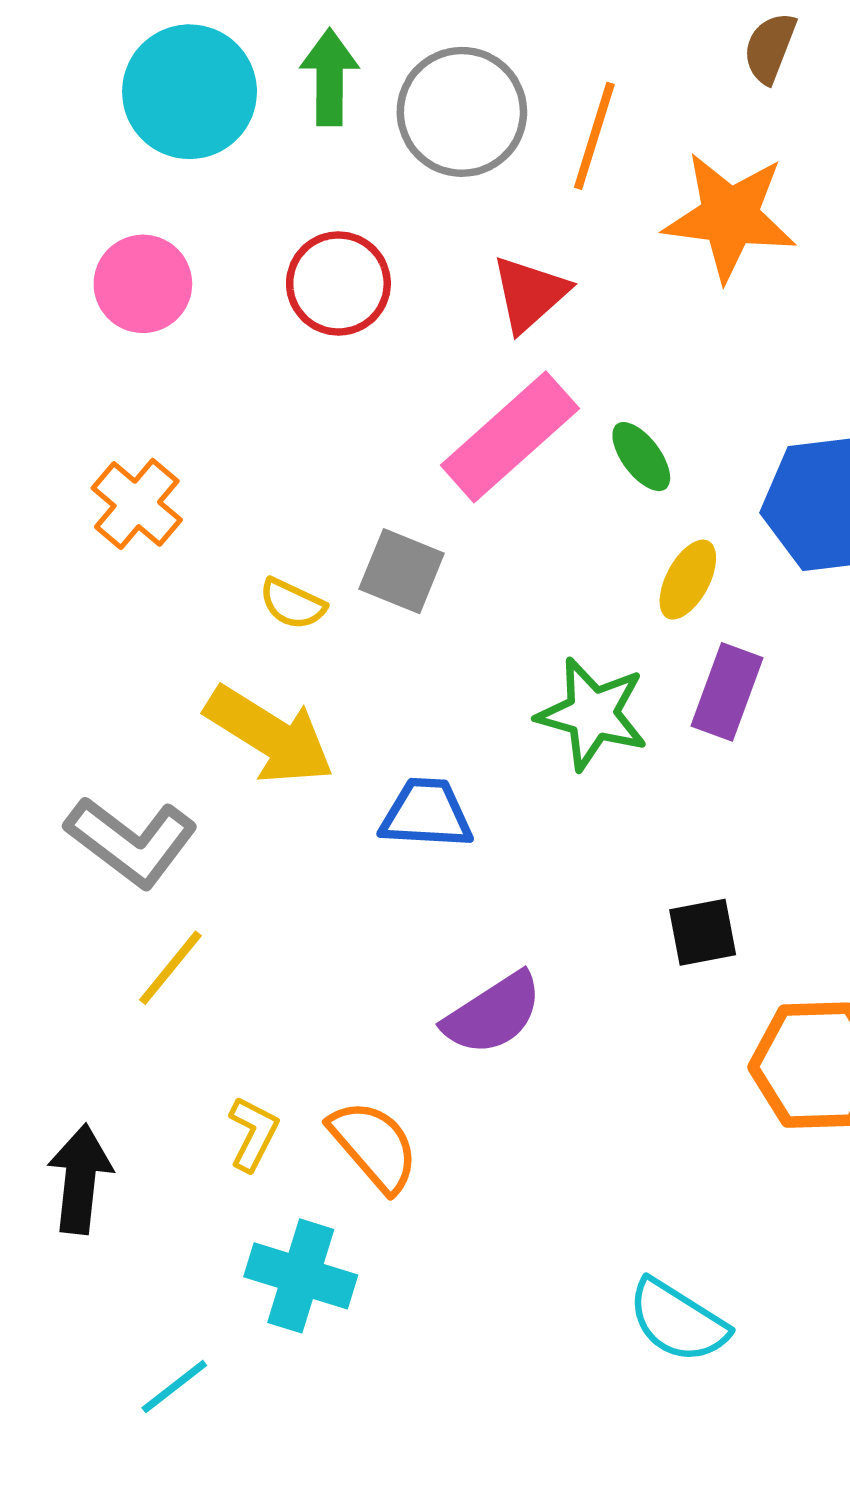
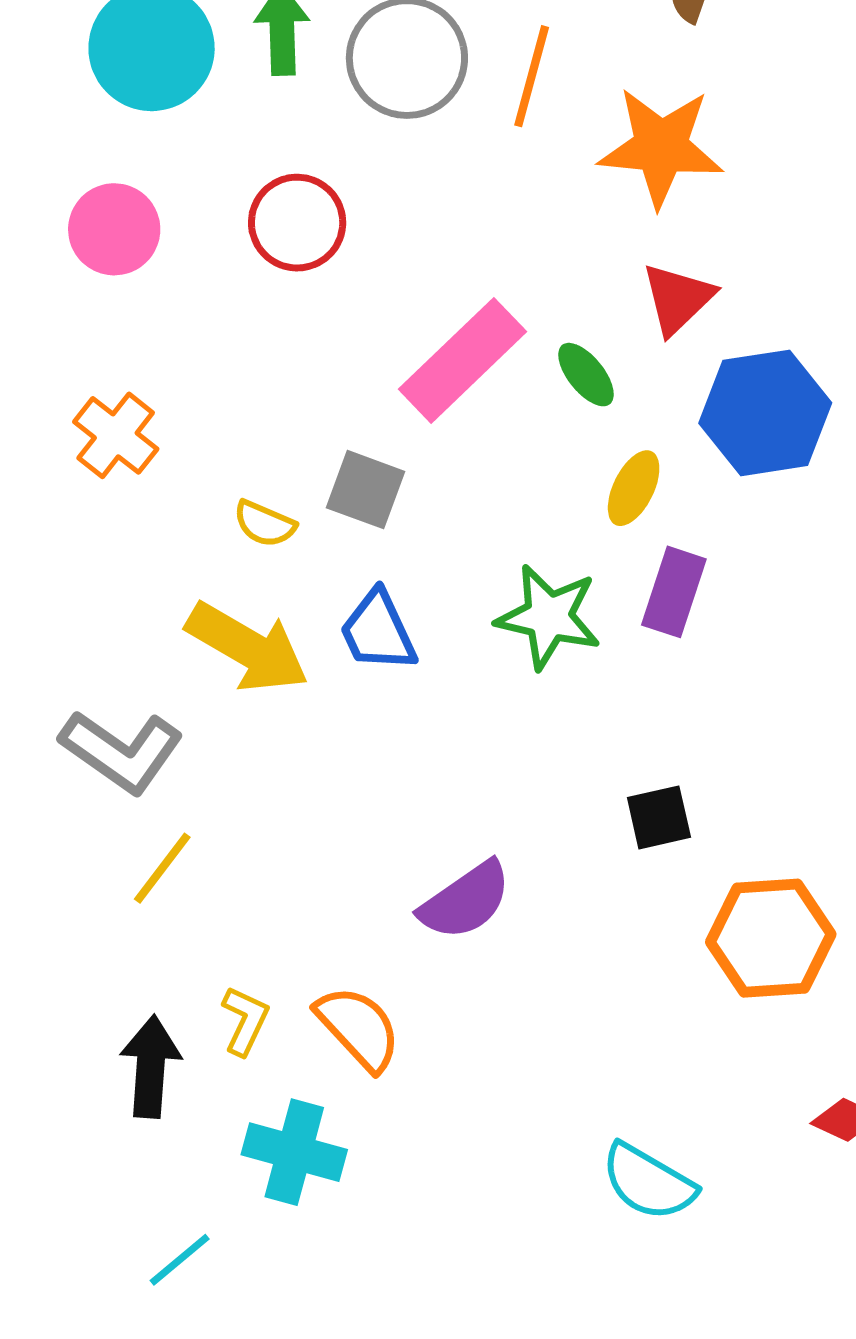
red triangle: (530, 294) -> (678, 299), moved
blue trapezoid: (426, 814) -> (378, 631), moved, turned -116
black arrow: (80, 1179) -> (151, 1067), moved

